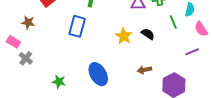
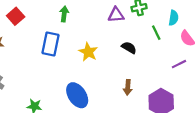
yellow star: (124, 36) -> (88, 52), moved
brown arrow: (144, 70) -> (128, 87), turned -72

